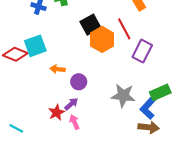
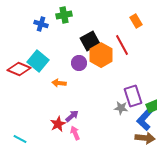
cyan square: (35, 46) -> (38, 61), turned -30
purple rectangle: (142, 51) -> (133, 96), moved, turned -45
purple circle: (79, 82) -> (79, 63), moved
gray star: (123, 96) -> (121, 108), size x0.6

